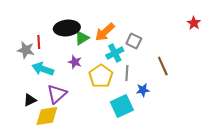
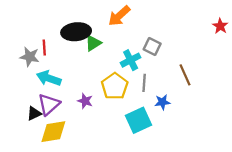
orange arrow: (105, 32) -> (119, 16), moved
purple star: (75, 62) -> (85, 101), moved
purple triangle: (57, 94) -> (49, 104), moved

